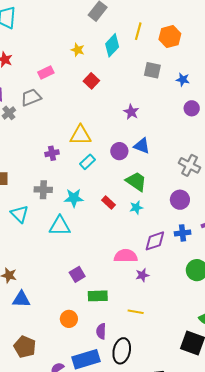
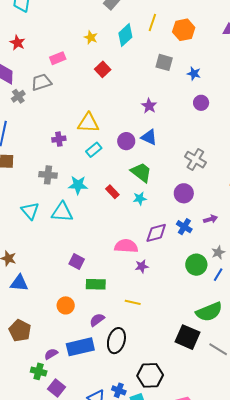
purple star: (131, 112) -> (149, 106), moved
cyan triangle: (19, 214) -> (30, 211), moved
blue cross: (183, 233) -> (184, 227), turned 35
purple square: (77, 274) -> (77, 262), turned -35
purple semicircle: (101, 331) -> (97, 320), turned 49

